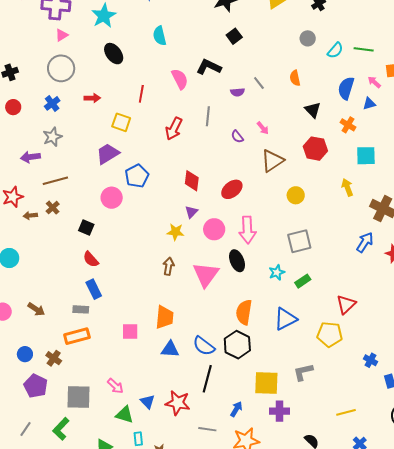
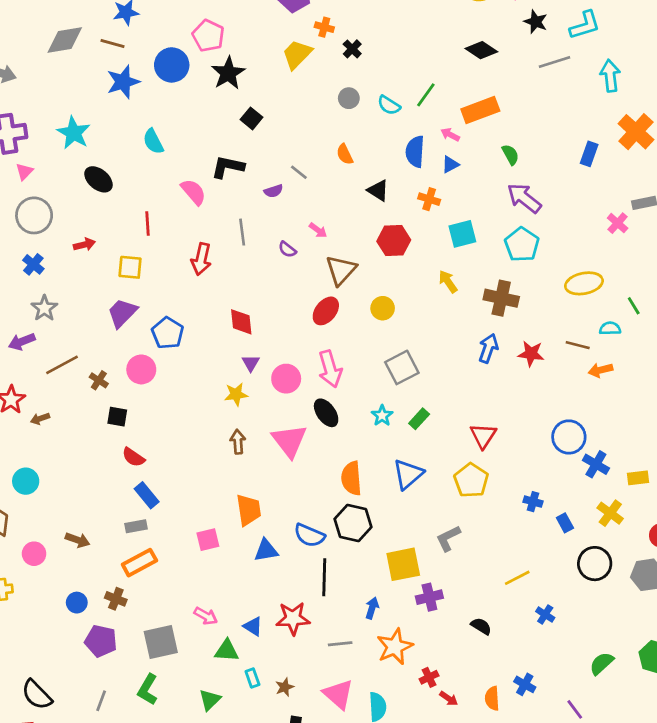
green line: (364, 49) -> (426, 95), turned -48
cyan semicircle: (335, 50) -> (389, 105), turned 96
red ellipse: (232, 189) -> (326, 311), moved
brown cross: (53, 208) -> (99, 380), moved
yellow pentagon: (330, 334) -> (471, 480), turned -30

